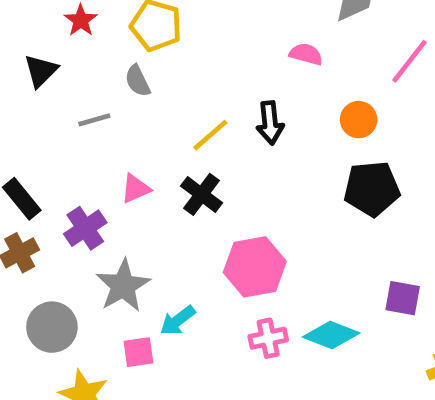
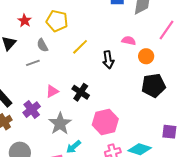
pink semicircle: (306, 54) -> (129, 41), moved
gray semicircle: (138, 81) -> (42, 45), moved
yellow line: (210, 135) -> (80, 47), moved
gray star: (123, 286) -> (60, 124), moved

